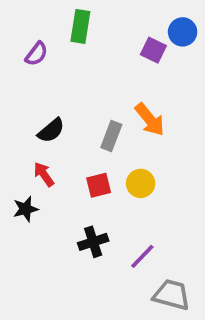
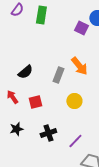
purple semicircle: (37, 54) -> (17, 10), moved
red arrow: (44, 174) -> (12, 97), moved
red square: (99, 185) -> (35, 102), moved
black star: (26, 209) -> (16, 129), moved

